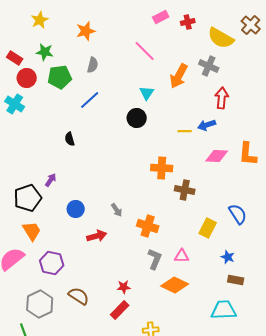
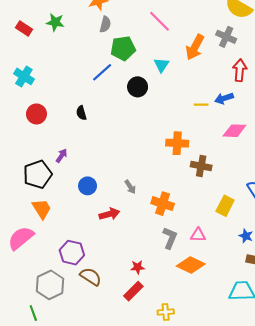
gray semicircle: (93, 65) -> (105, 24), moved
green pentagon: (60, 77) -> (123, 48), moved
red circle: (27, 78) -> (36, 114), moved
black circle: (137, 118) -> (138, 87), moved
purple hexagon: (52, 263) -> (72, 253), moved

